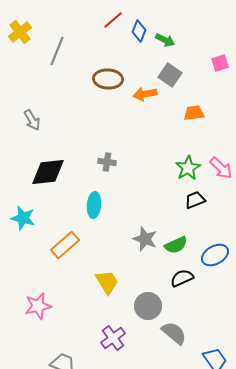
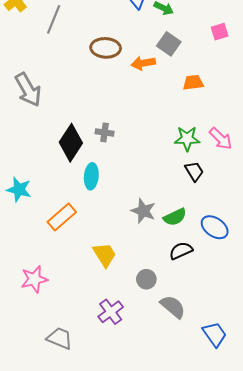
gray arrow: (32, 120) -> (28, 90), size x1.6
green star: (188, 168) -> (187, 139), turned 30
black diamond: (48, 172) -> (71, 143), moved, turned -51
black trapezoid: (195, 200) -> (194, 171), turned 80
blue ellipse: (215, 255) -> (215, 227), turned 64
gray circle: (148, 306) -> (146, 279), size x0.7

